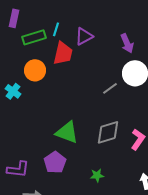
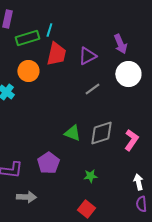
purple triangle: (84, 36) -> (87, 56), moved
gray line: (110, 88) -> (92, 89), moved
green triangle: (67, 132) -> (72, 133), moved, size x0.7

